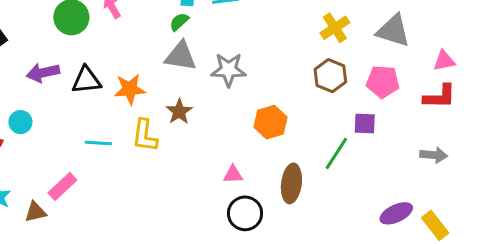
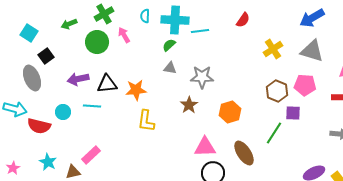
gray triangle: (181, 56) -> (170, 68), size x0.6
brown hexagon: (330, 76) -> (277, 91), moved
brown star: (179, 112) -> (189, 105), moved
cyan line: (98, 143) -> (92, 106), moved
pink triangle: (233, 174) -> (205, 147), size x1.6
brown ellipse: (291, 183) -> (244, 153), turned -40

